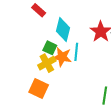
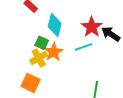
cyan line: (76, 52) -> (84, 47), moved, turned 66
orange star: (62, 57) -> (54, 52), turned 30

